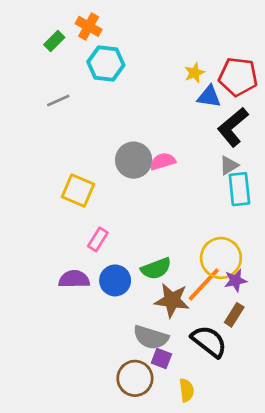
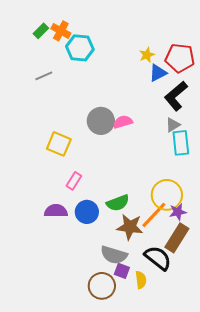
orange cross: (89, 26) -> (61, 31), moved
blue triangle: (209, 97) -> (158, 73), turned -36
brown rectangle: (234, 315) -> (177, 238), size x1.6
yellow semicircle: (187, 390) -> (141, 280), moved

